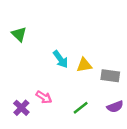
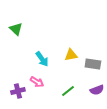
cyan arrow: (60, 59) -> (42, 59), moved
purple cross: (21, 108) -> (18, 91), turned 32

